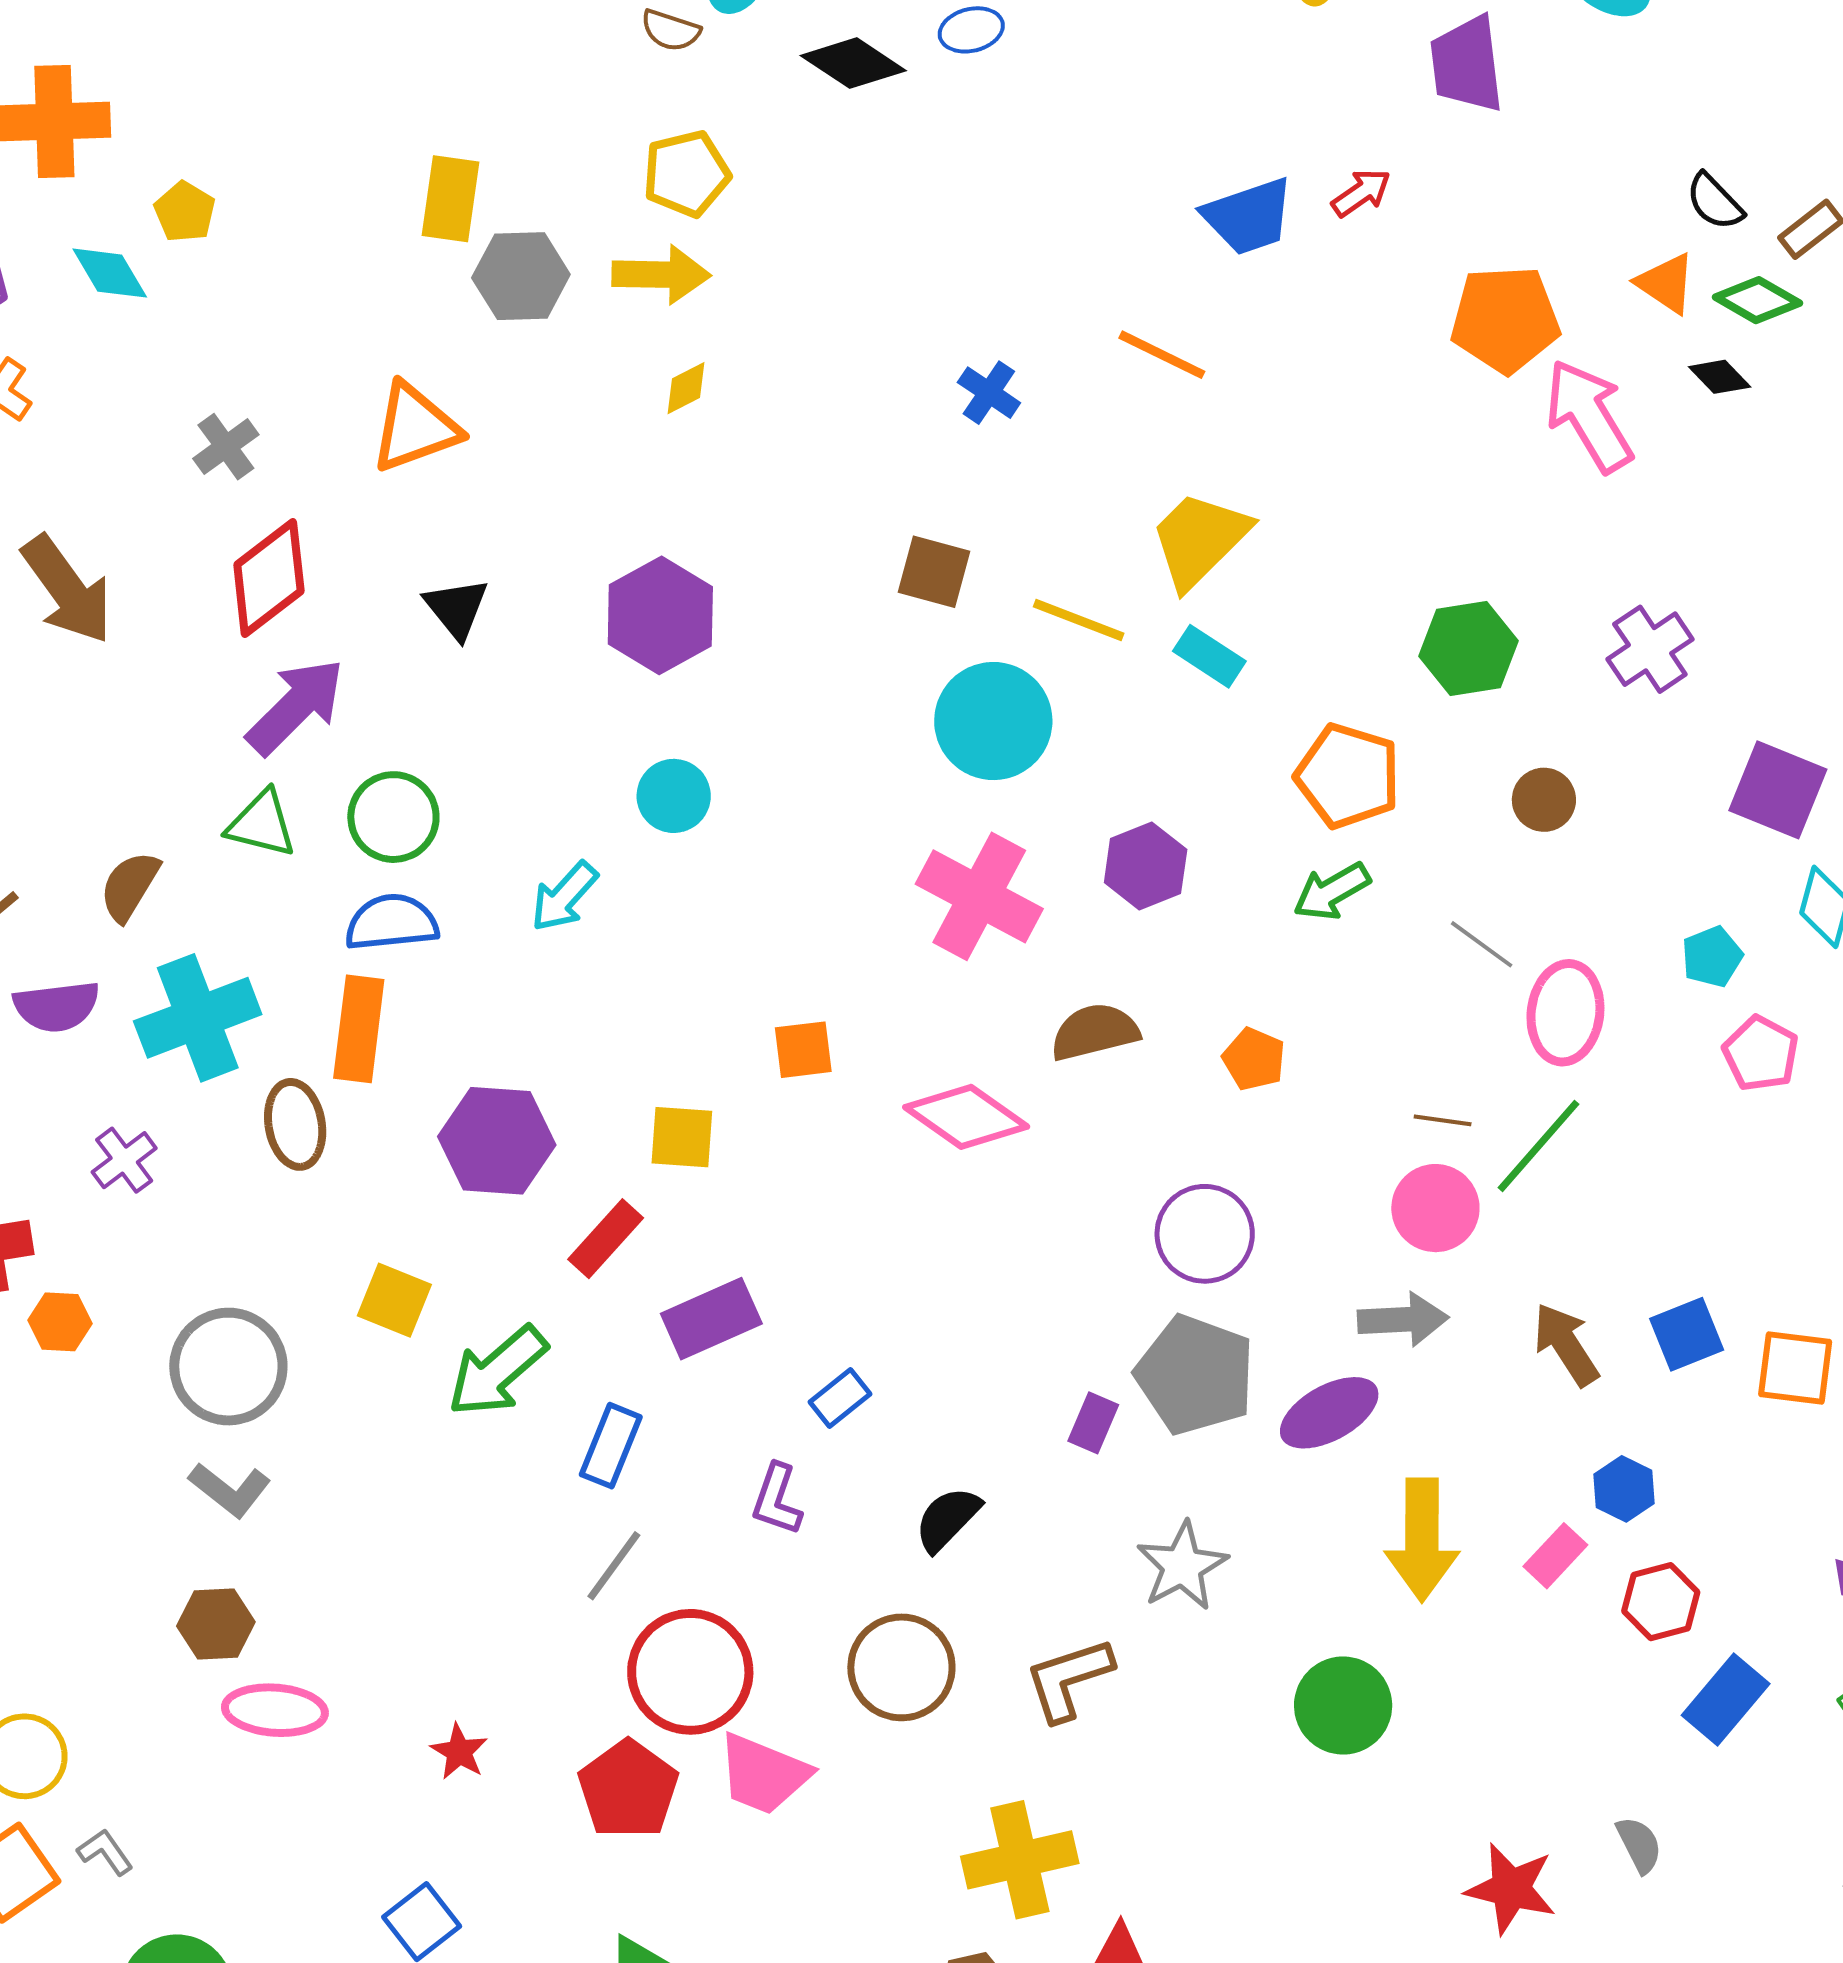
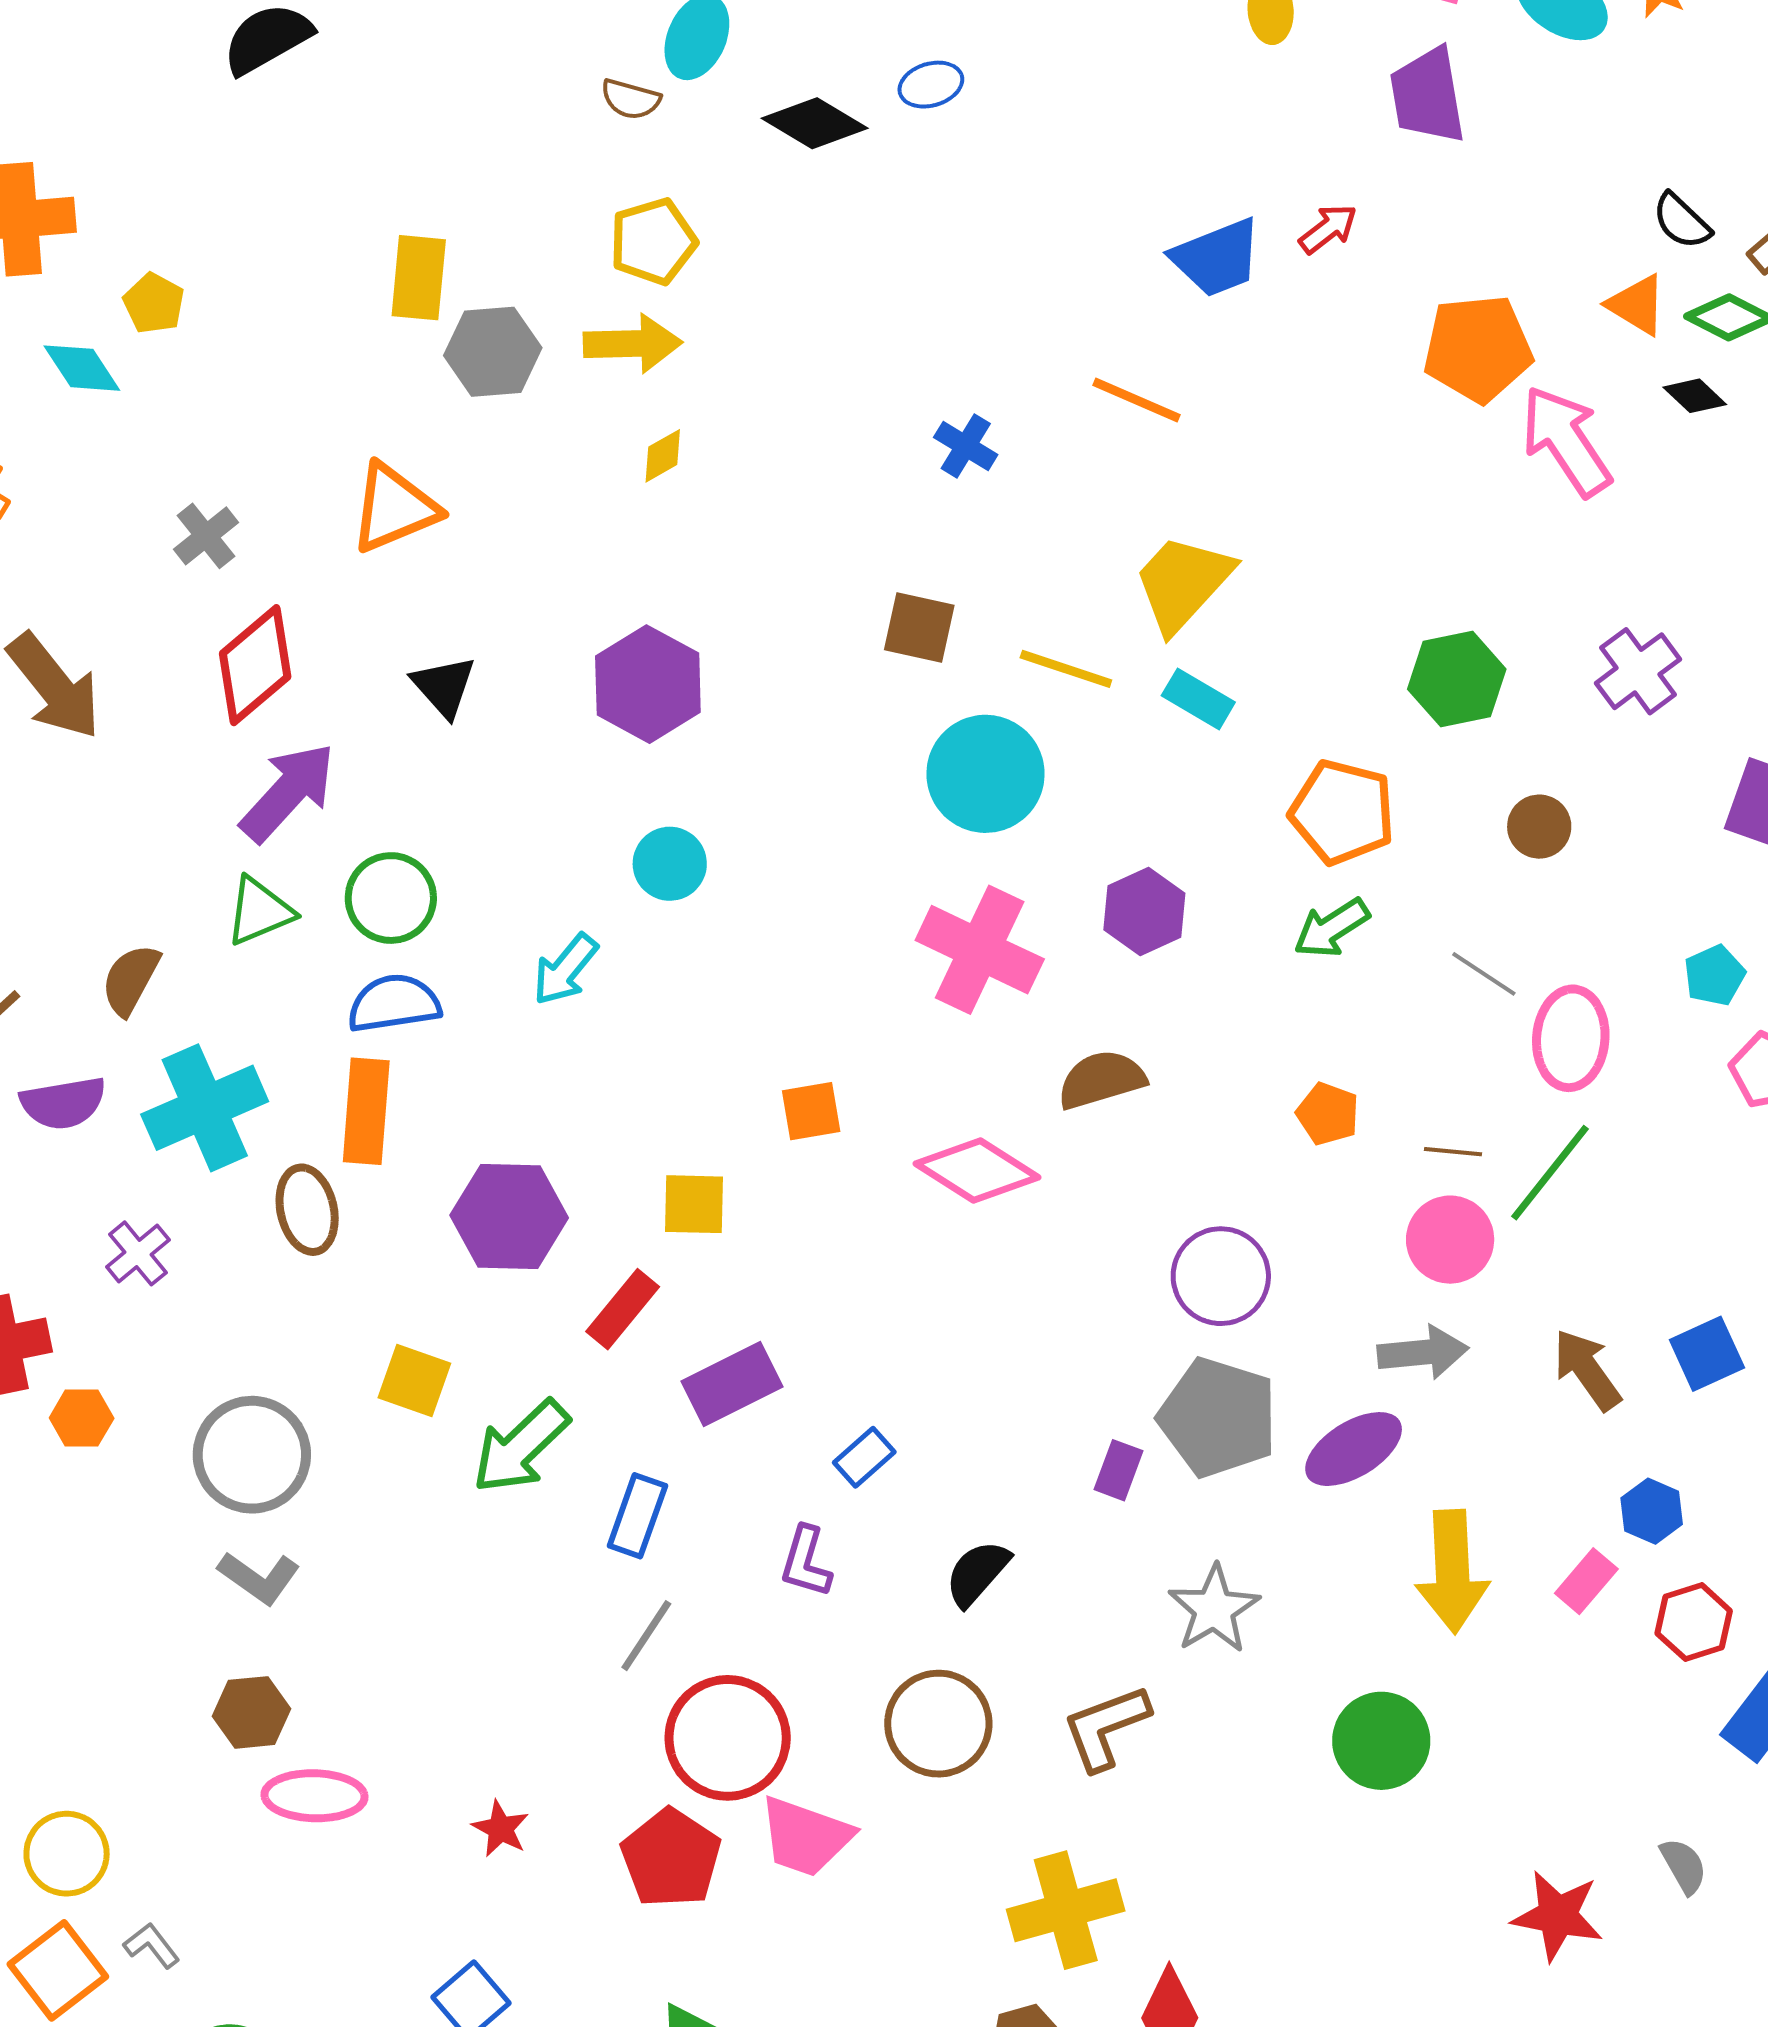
green triangle: (262, 824) -> (259, 911), turned -34
orange pentagon: (1254, 1059) -> (1328, 1114), moved

